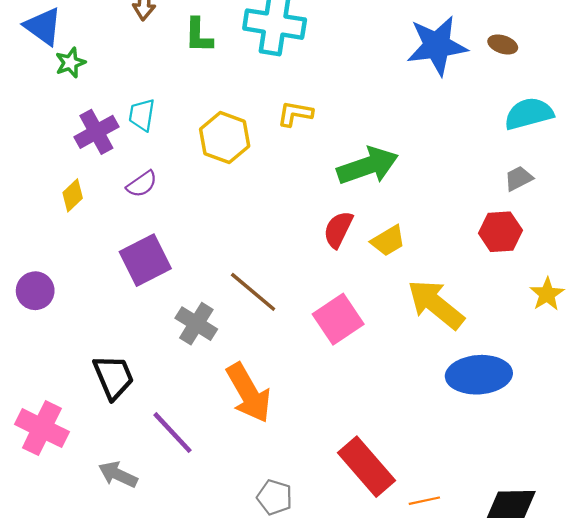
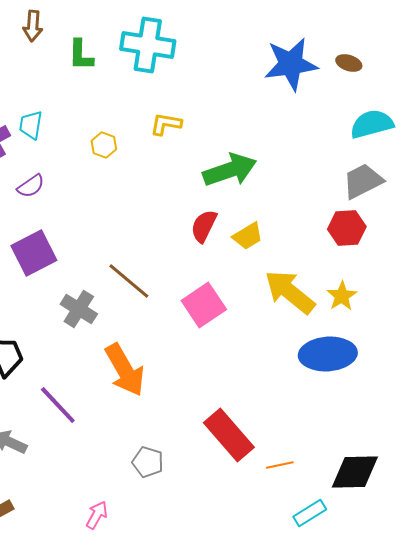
yellow hexagon: (225, 138) -> (104, 145), size x0.6
gray trapezoid: (519, 178) -> (363, 181), size x1.6
yellow star: (547, 294) -> (342, 296), moved

